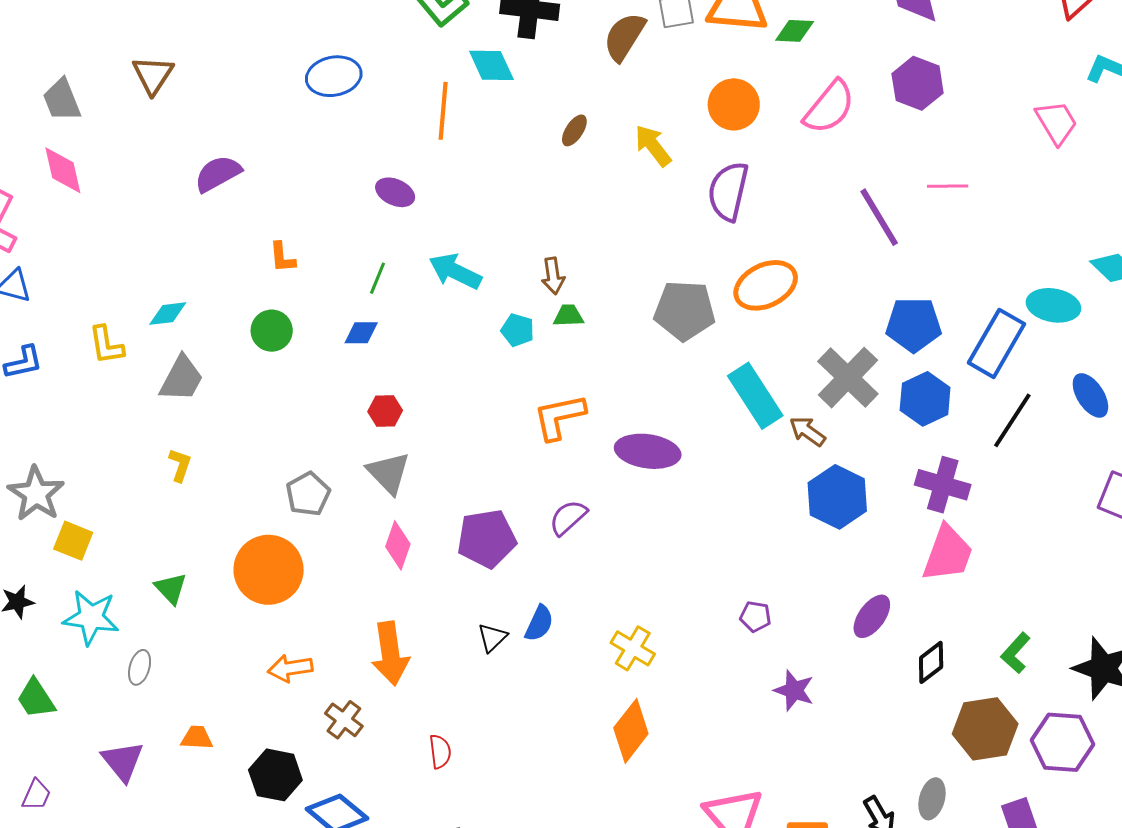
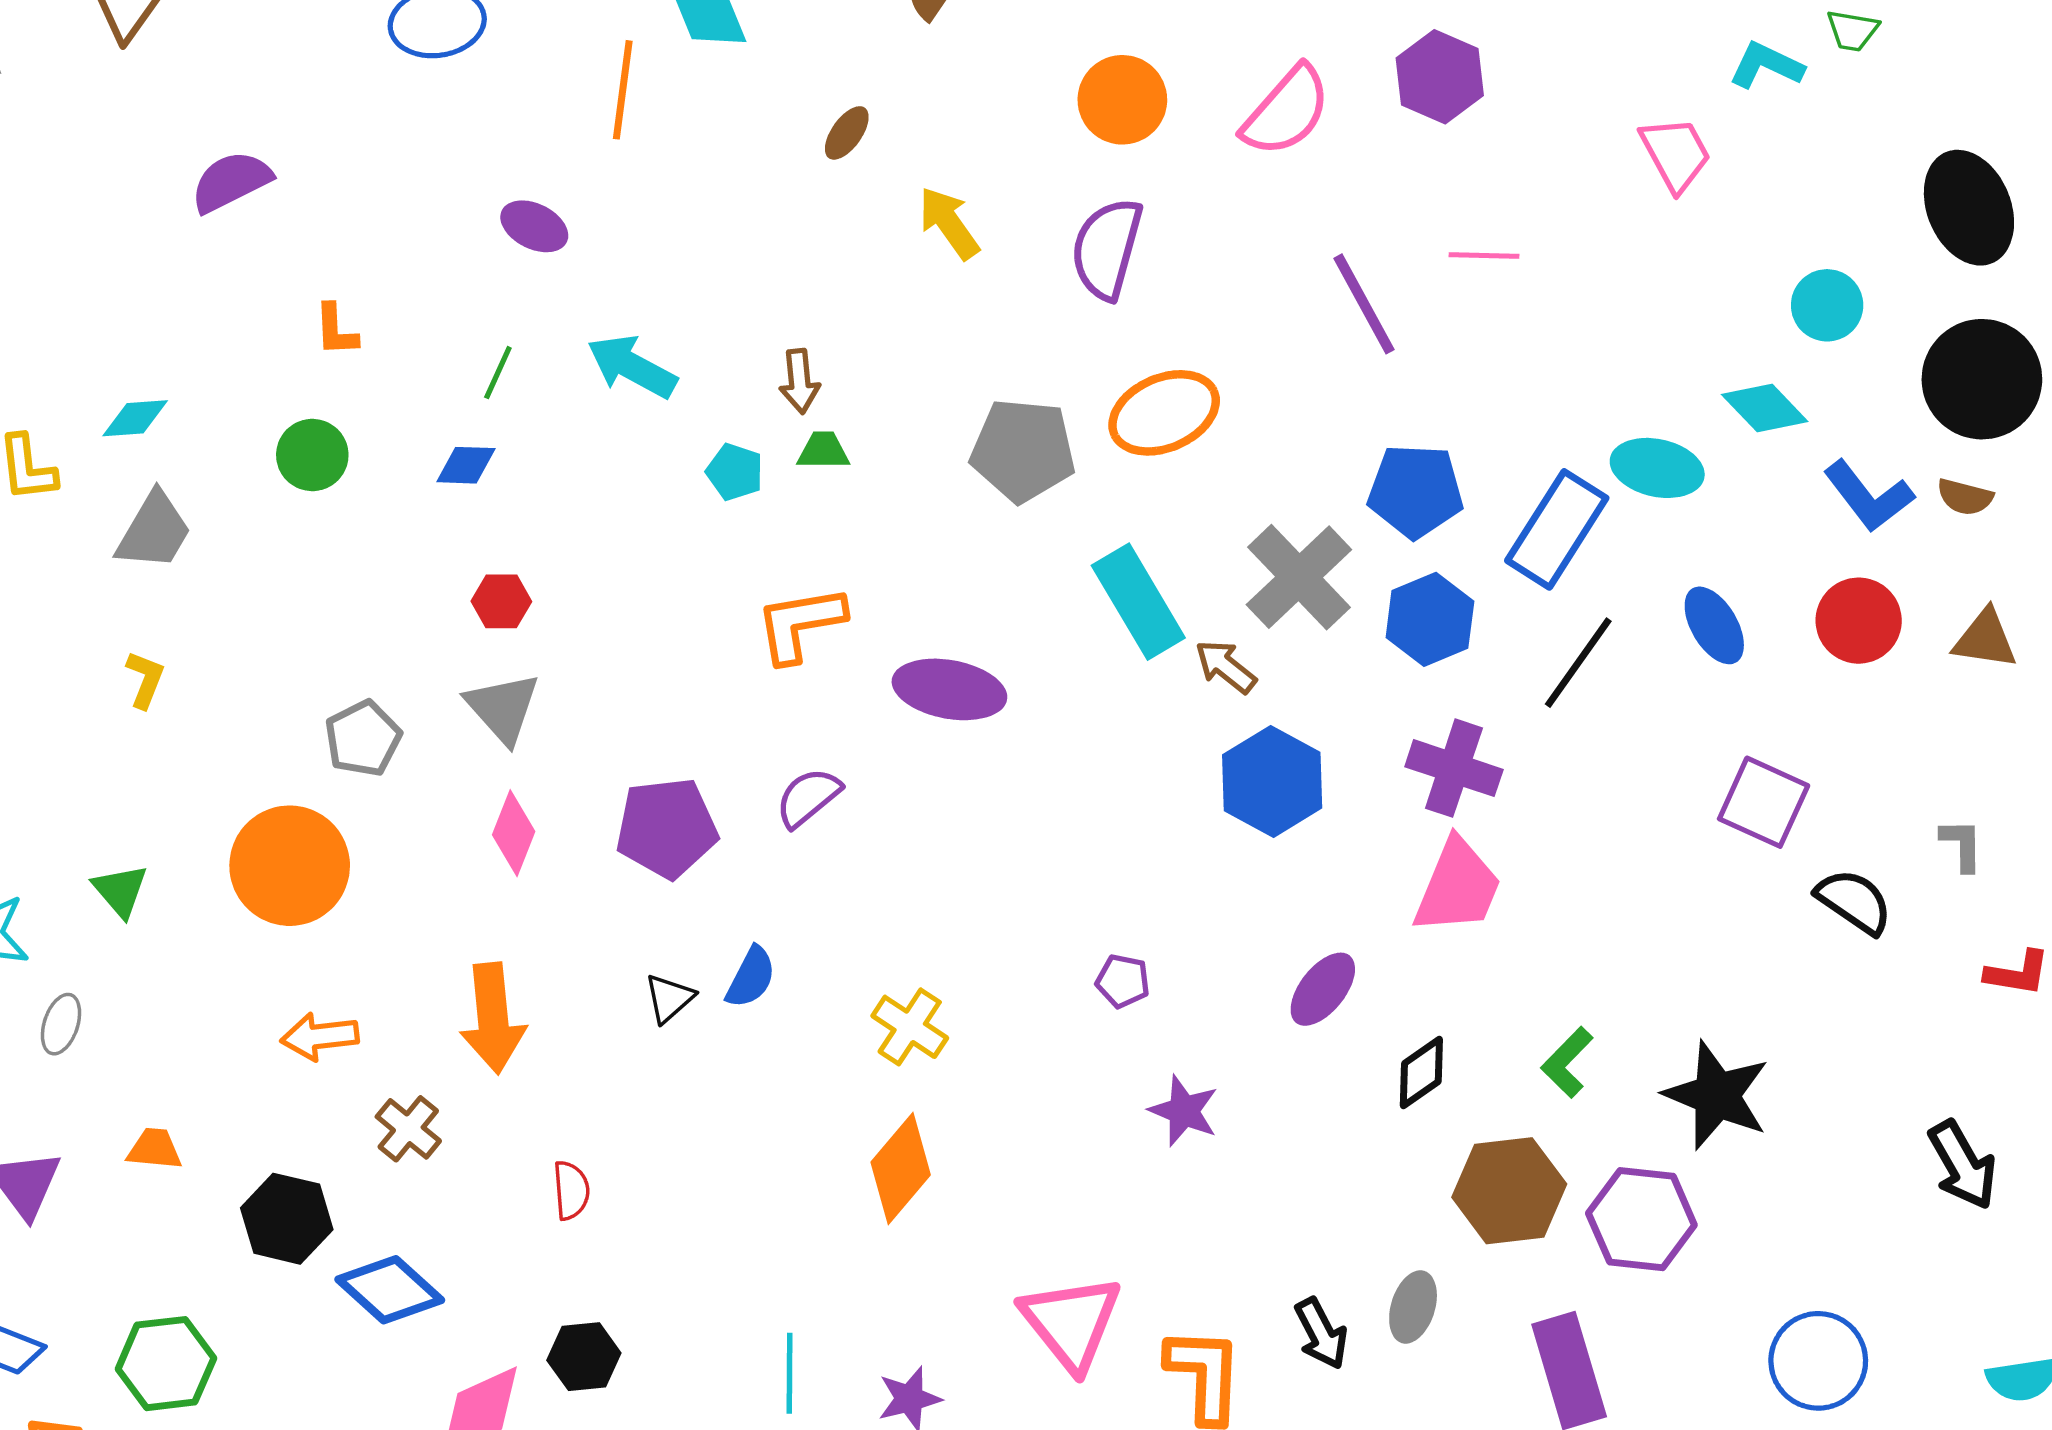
yellow arrow: (653, 146) -> (949, 223), moved

